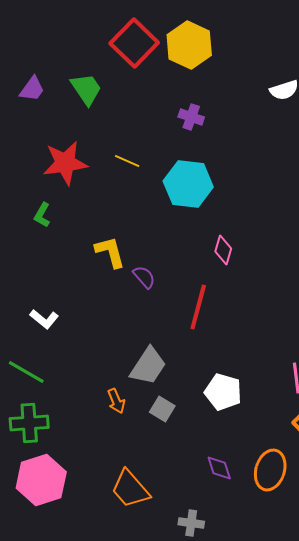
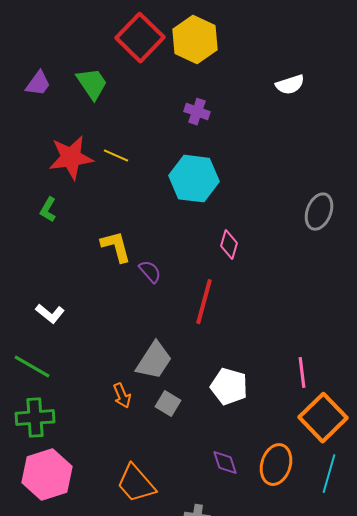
yellow line: (127, 161) -> (116, 156), moved

